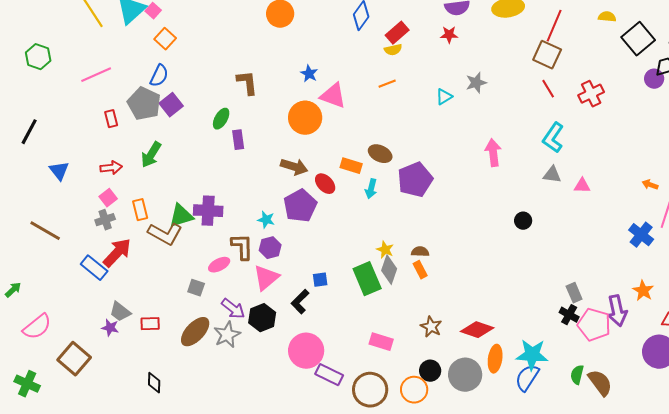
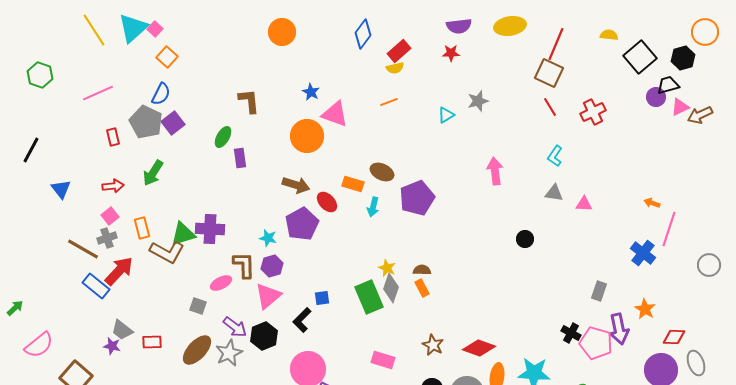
cyan L-shape: (553, 138) -> (555, 156), size x0.7
brown line: (45, 231) -> (83, 249), moved
gray rectangle: (574, 293) -> (599, 291), moved, turned 42

